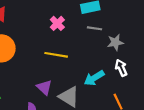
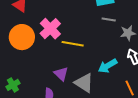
pink cross: (57, 23) -> (50, 29), moved, size x1.5

